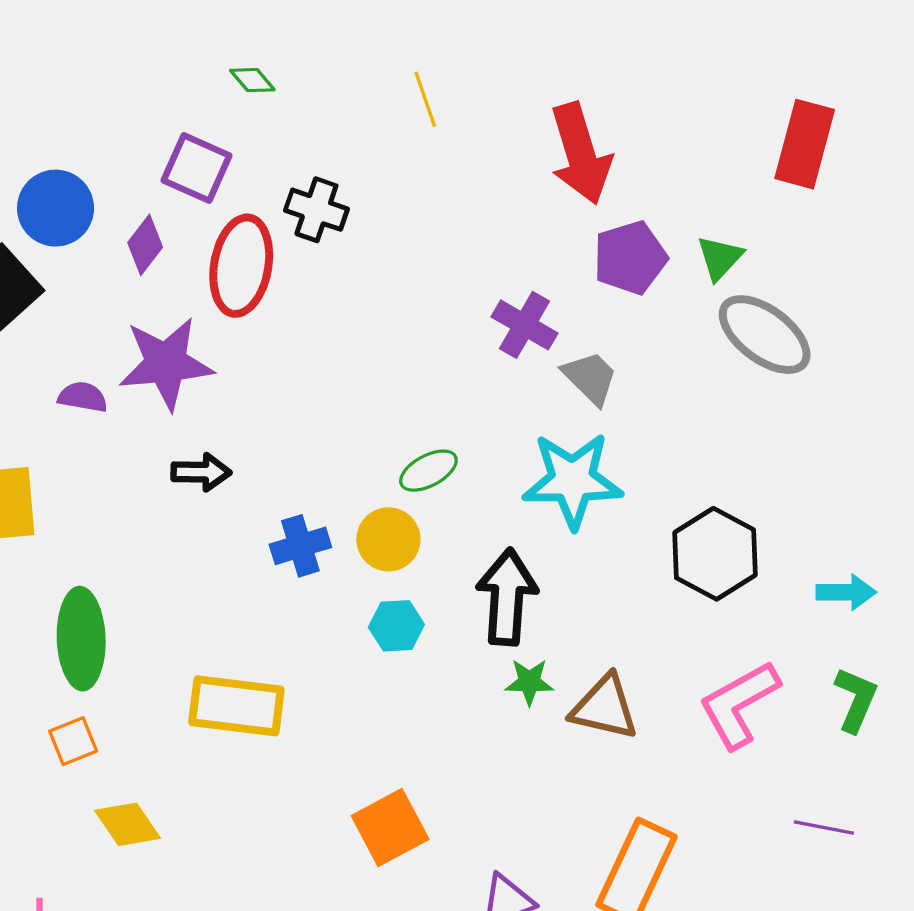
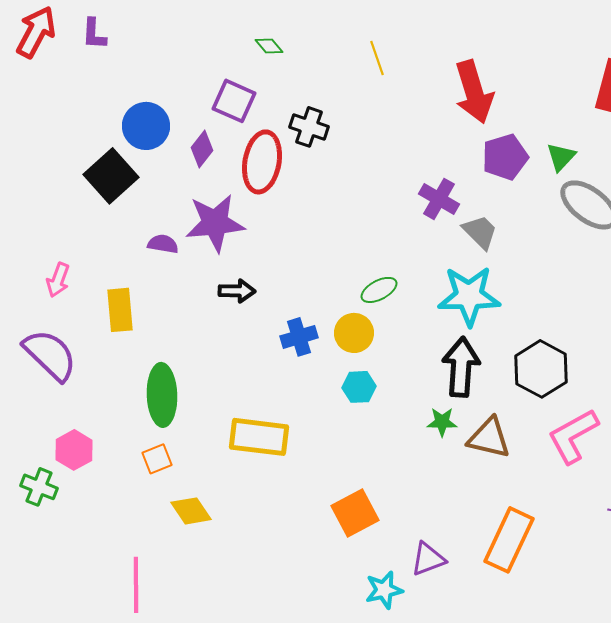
black hexagon: (715, 554) -> (541, 369), moved
black arrow: (507, 597) -> (461, 367), moved

